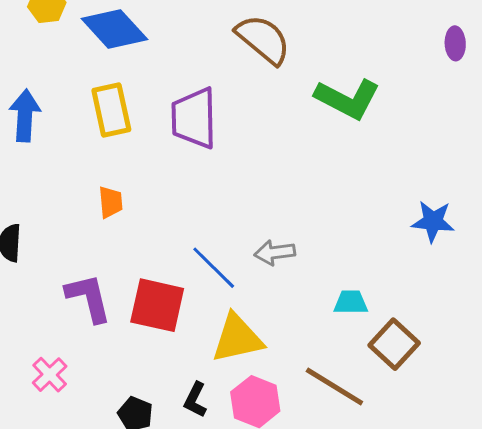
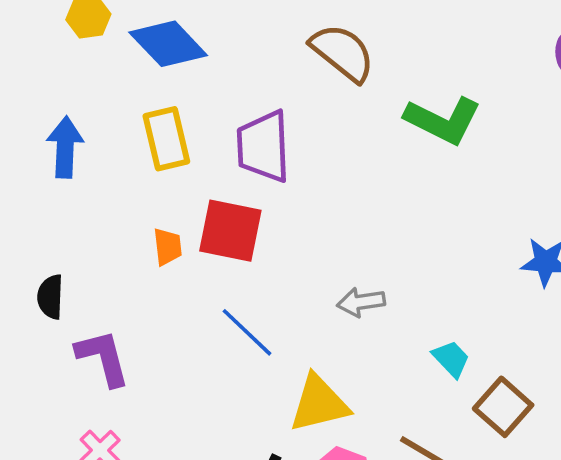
blue line: (214, 268) -> (247, 332), moved
purple L-shape: (89, 298) -> (103, 358), moved
cyan trapezoid: (351, 302) -> (451, 359), turned 48
red square: (157, 305) -> (230, 231), moved

